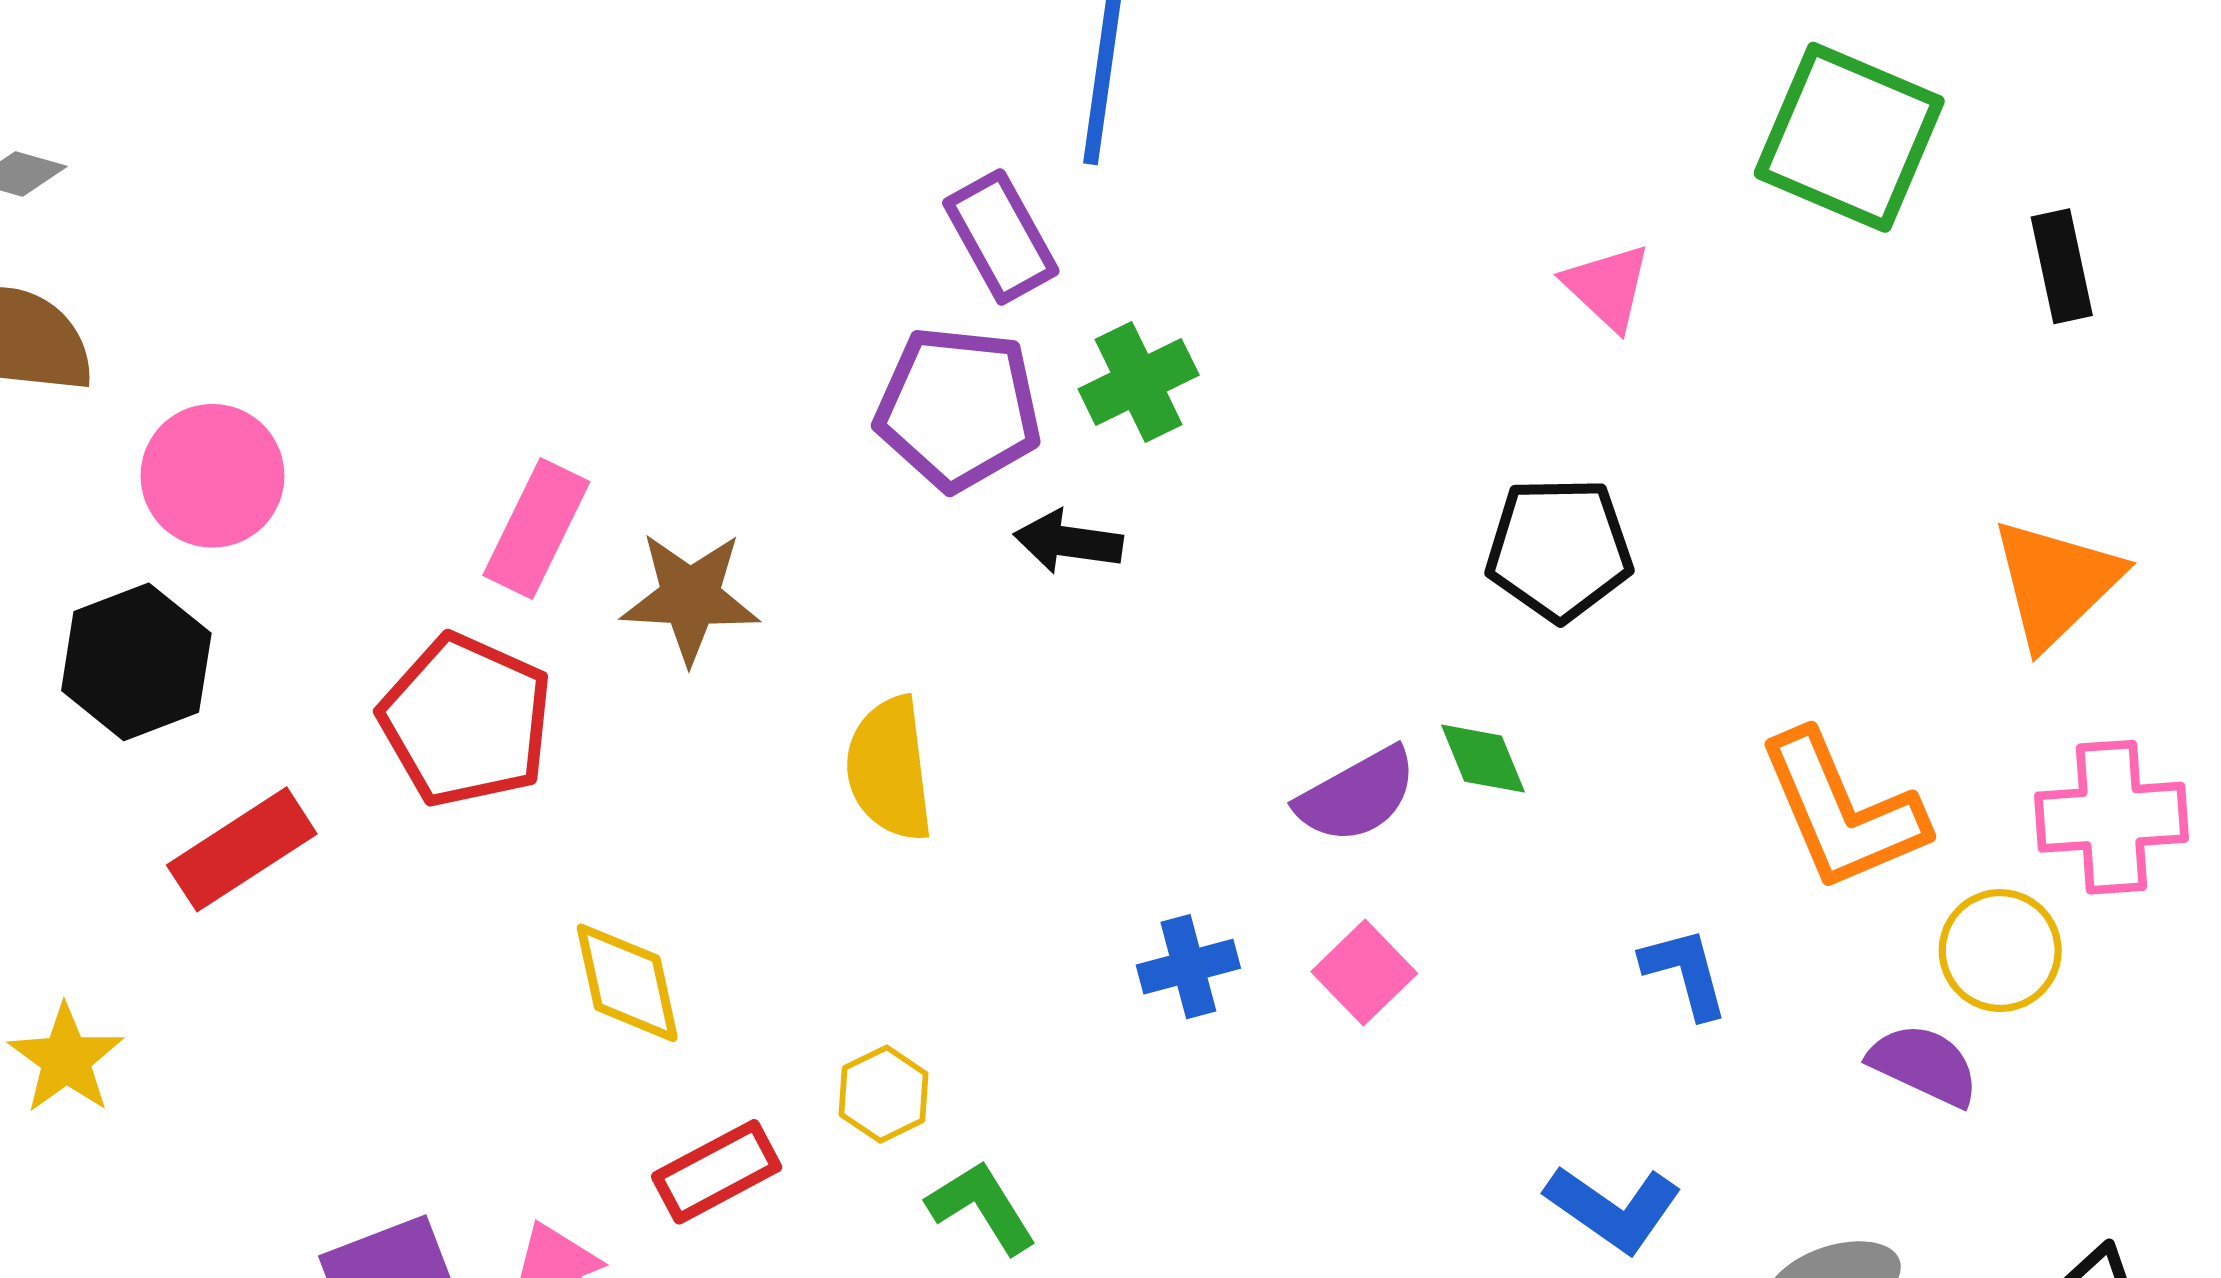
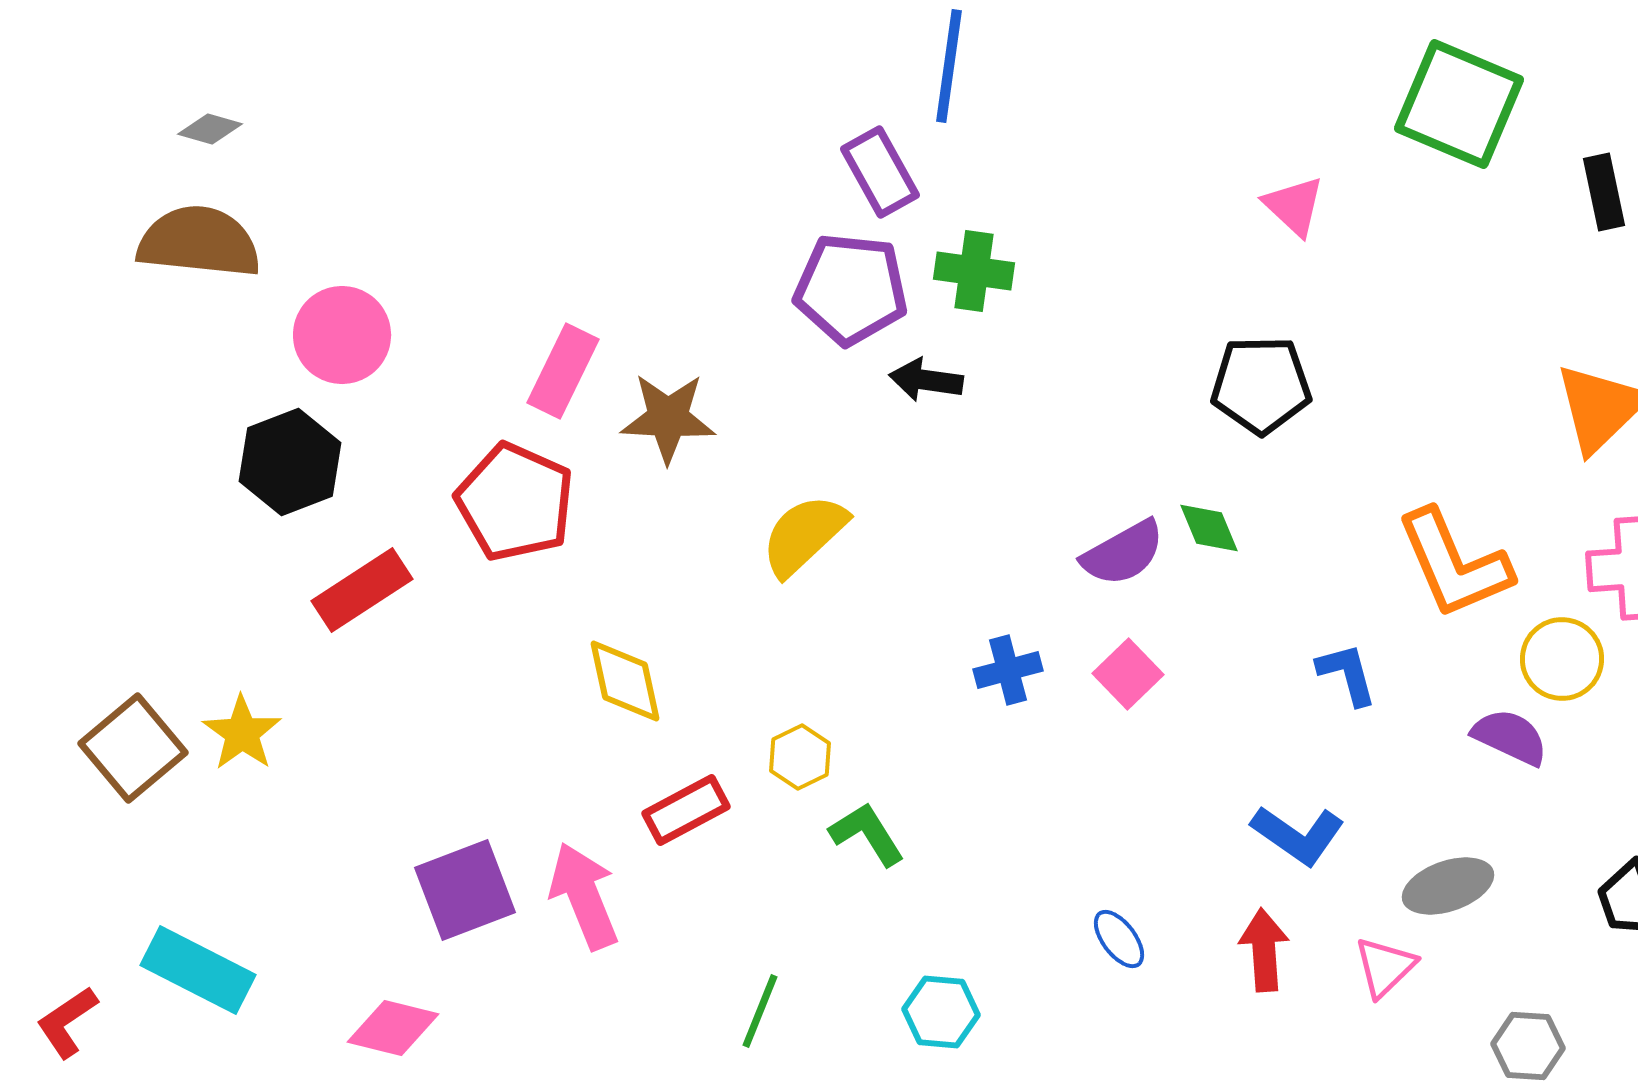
green cross: (1139, 382) -> (974, 271), turned 34
yellow semicircle: (889, 769) -> (804, 535), turned 54

